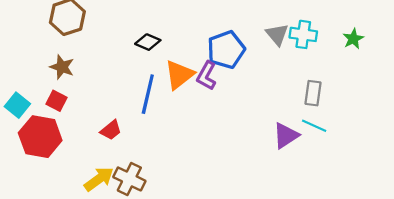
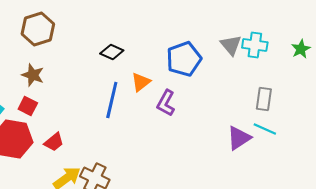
orange triangle: (179, 75) -> (141, 82), size x0.7
purple L-shape: (207, 76) -> (166, 103), moved
red trapezoid: (111, 130) -> (54, 142), moved

